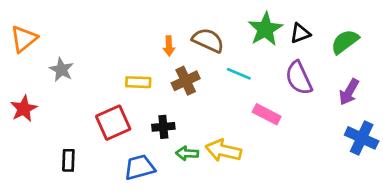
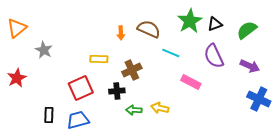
brown cross: (186, 81) -> (132, 70), moved
purple arrow: (349, 92) -> (250, 66), turned -96
yellow arrow: (223, 151) -> (160, 108), size x0.7
blue trapezoid: (140, 167) -> (78, 120), moved

